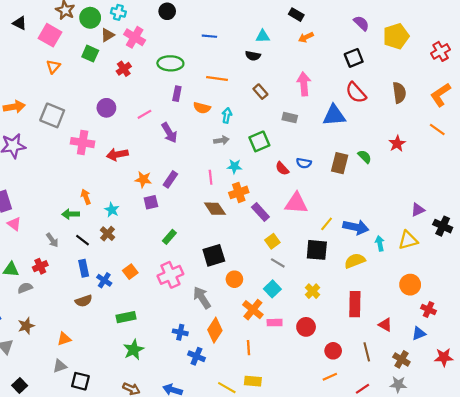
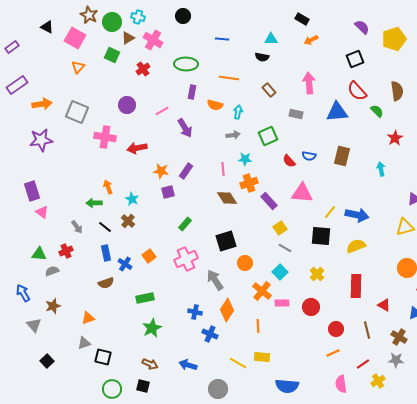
green semicircle: (365, 157) -> (377, 111), moved
cyan arrow: (380, 243) -> (381, 169), moved

